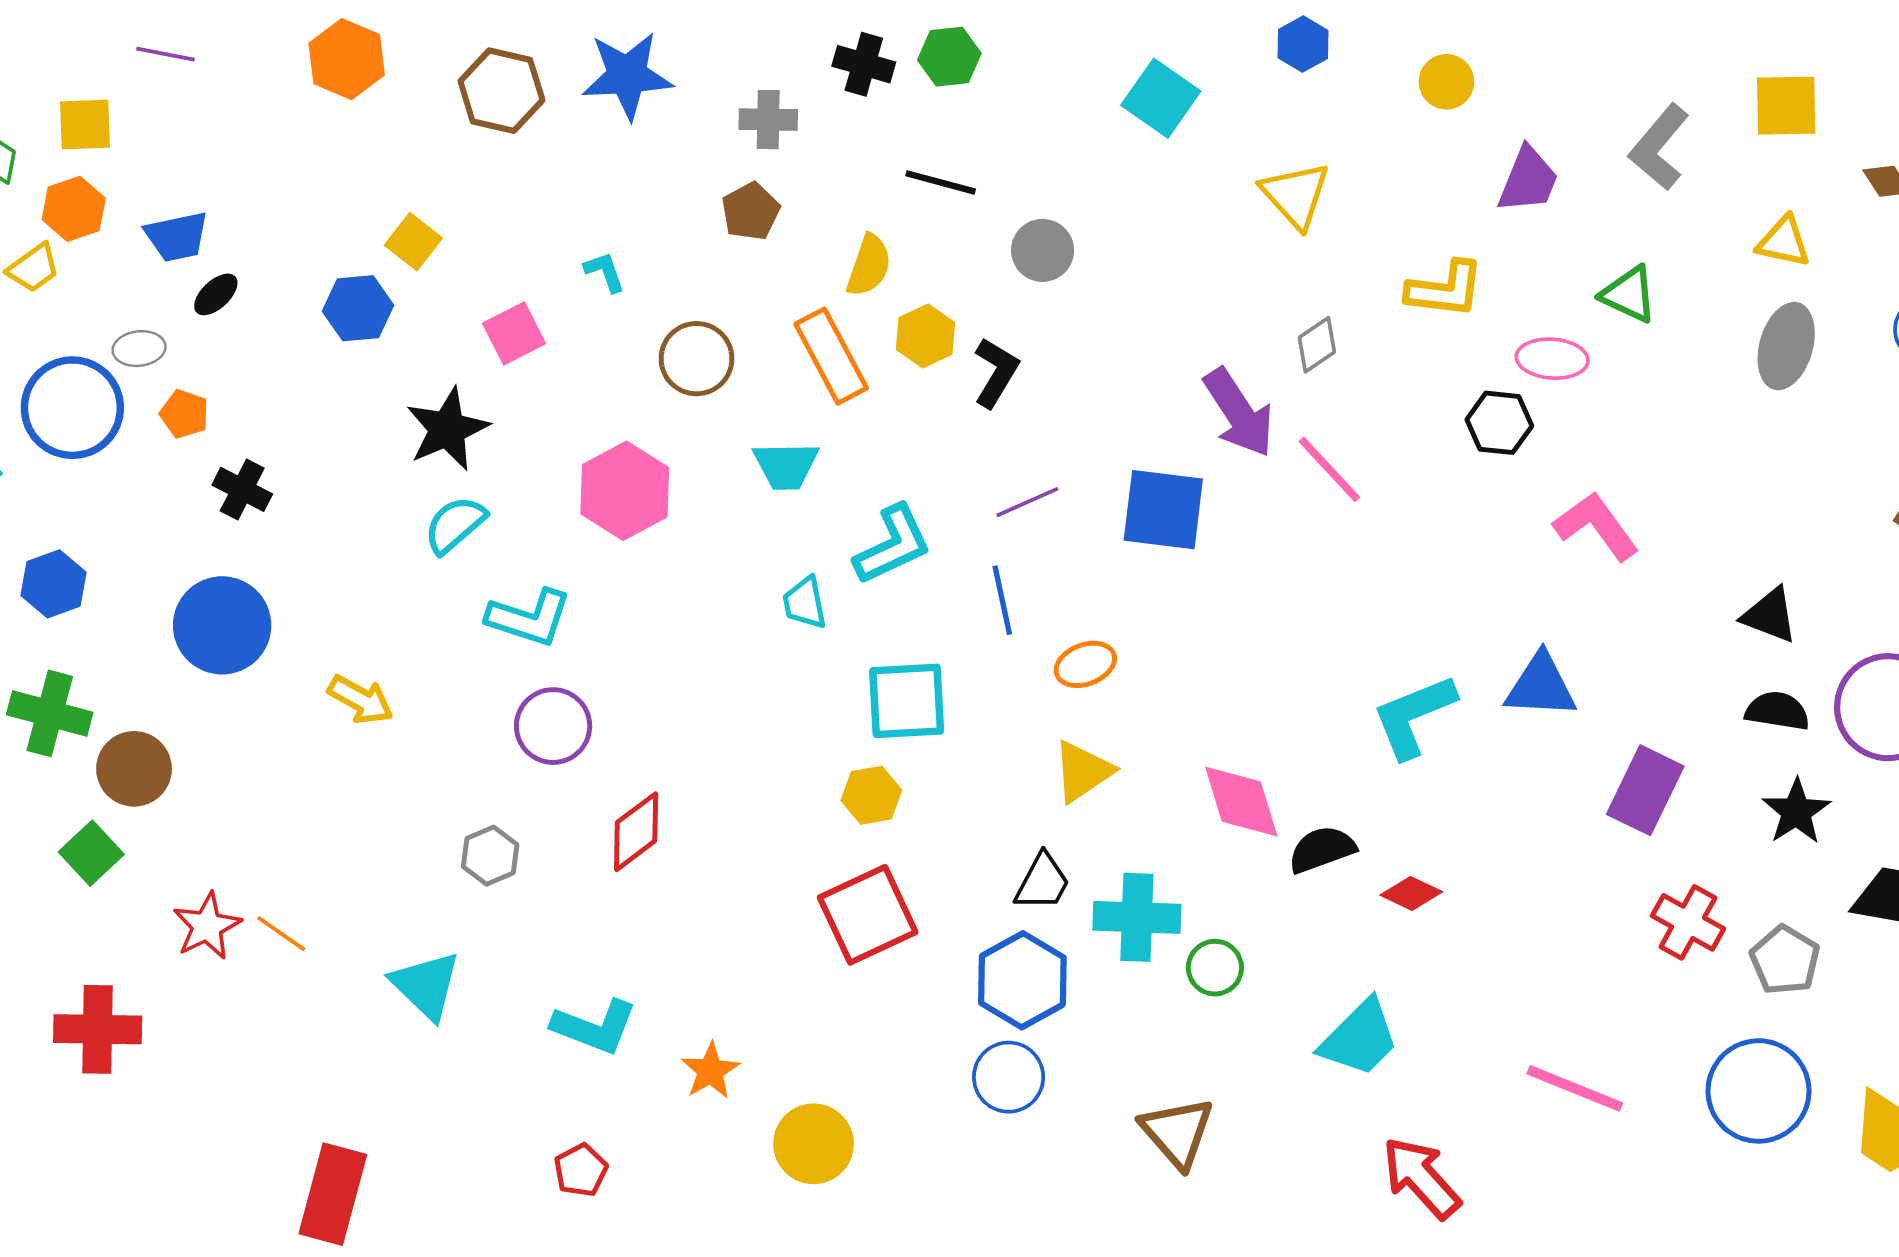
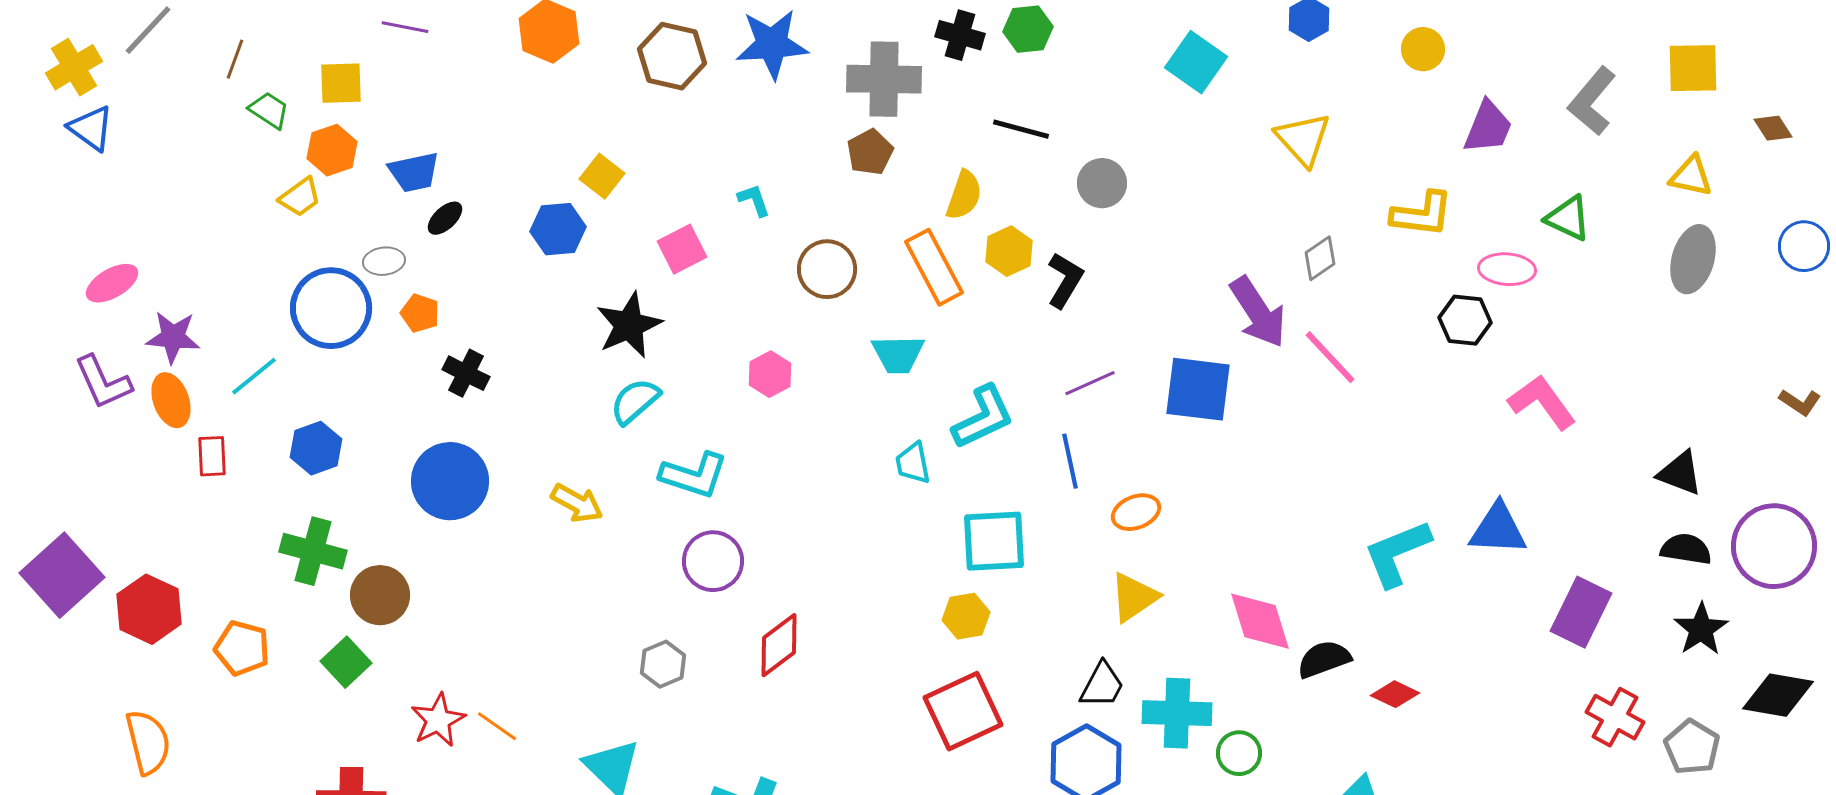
gray cross: (768, 120) -> (884, 79), size x1.6
pink hexagon: (625, 491) -> (770, 374), size x0.6
yellow arrow: (361, 700) -> (577, 503), moved

